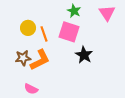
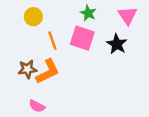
yellow circle: (28, 28) -> (33, 17), moved
black star: (84, 55) -> (117, 44), moved

